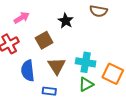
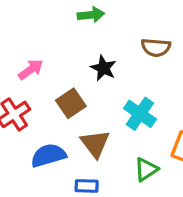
cyan cross: (86, 62) -> (140, 114), moved, turned 30
blue semicircle: (28, 71) -> (48, 155), turned 85

